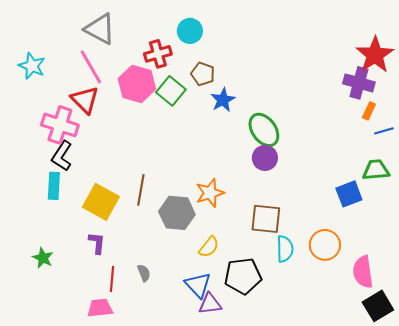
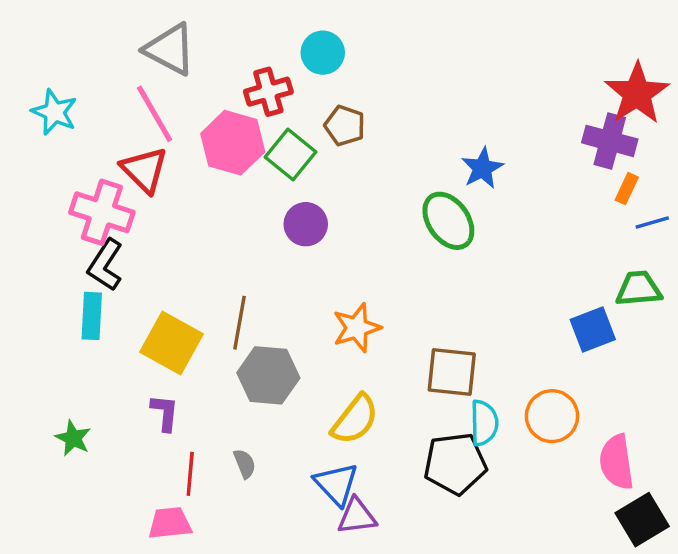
blue star: (223, 100) -> (482, 168), moved
purple circle: (265, 158) -> (306, 224), moved
gray hexagon: (177, 213) -> (268, 375), moved
yellow semicircle: (209, 247) -> (355, 420), size x1.4
black pentagon: (243, 276) -> (455, 464), moved

